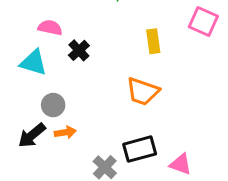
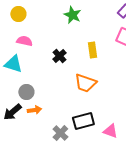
black cross: (79, 50) -> (59, 56), moved

